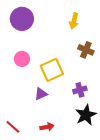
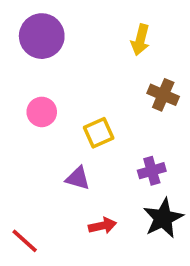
yellow square: (52, 70) -> (99, 133), size x0.7
purple triangle: (41, 94) -> (78, 178), turned 40
red arrow: (47, 127) -> (102, 226), moved

